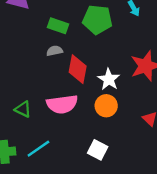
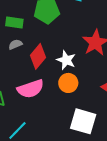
red diamond: (78, 69) -> (38, 56), turned 40
white square: (98, 150) -> (83, 121), moved, size x1.5

